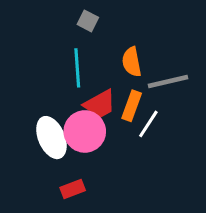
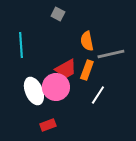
cyan line: (77, 68) -> (21, 45), moved
white line: (148, 124) -> (98, 95), moved

